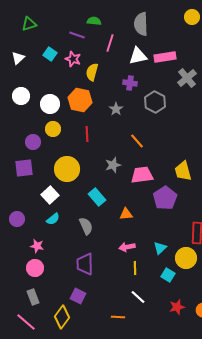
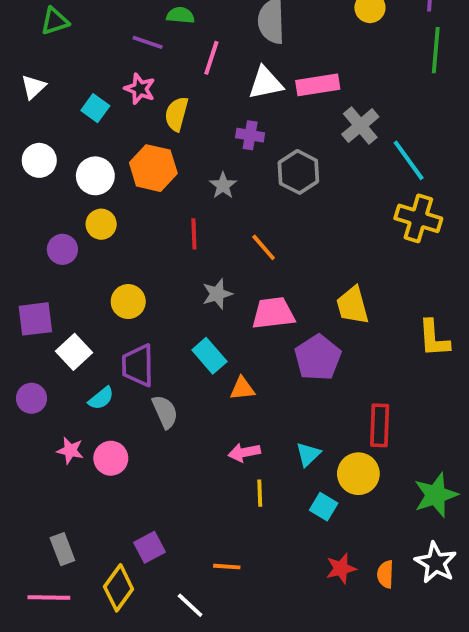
cyan square: (50, 54) -> (95, 108), moved
red line: (87, 134) -> (194, 234), moved
purple square: (24, 168) -> (35, 319), moved
yellow circle: (67, 169) -> (128, 302), size x0.7
white square: (50, 195) -> (74, 352), moved
cyan rectangle: (97, 197) -> (209, 356), moved
purple trapezoid: (85, 264) -> (138, 365), moved
pink circle: (35, 268) -> (111, 458), moved
purple square: (78, 296) -> (149, 547), turned 35
white line: (138, 297) -> (190, 605), moved
orange line: (118, 317) -> (227, 567), moved
pink line: (26, 322) -> (49, 597), turned -40

